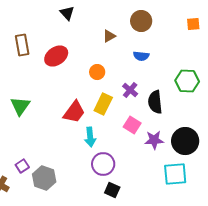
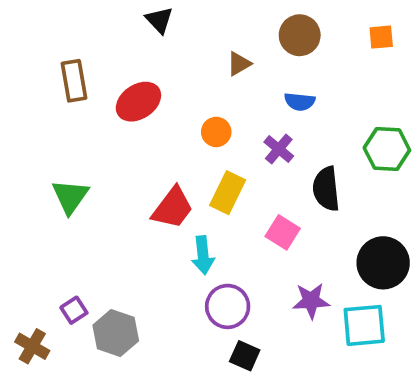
orange square: (193, 24) -> (381, 37), moved
purple cross: (130, 90) -> (279, 149), moved
purple star: (154, 140) -> (311, 301), moved

